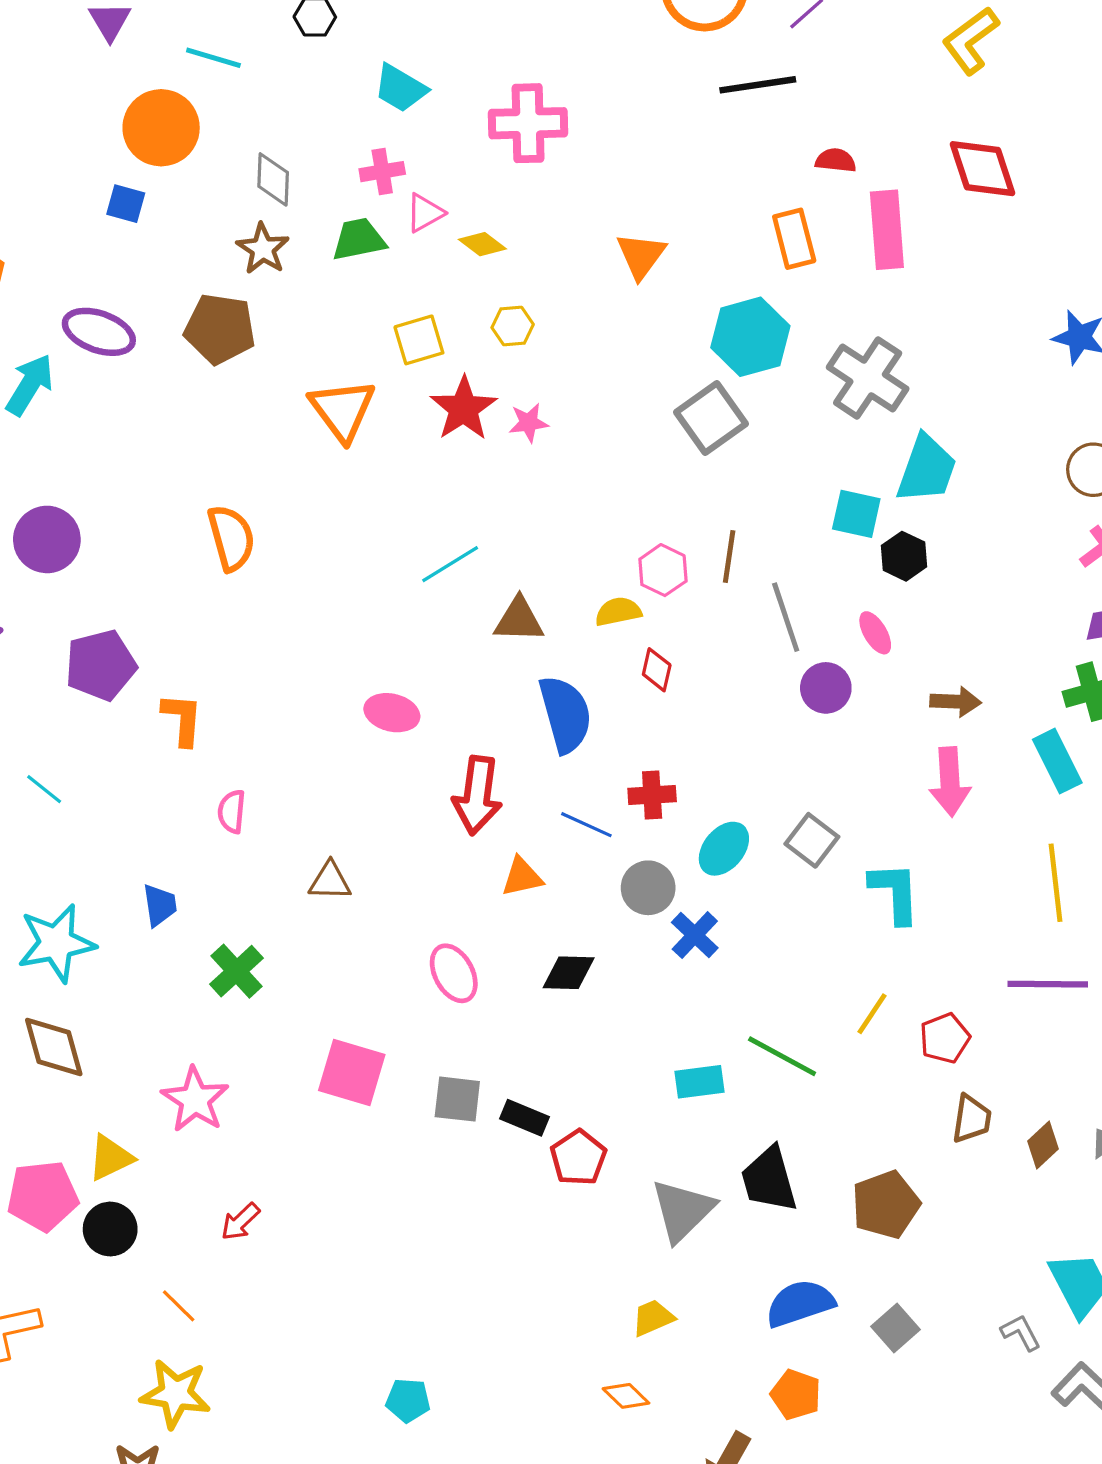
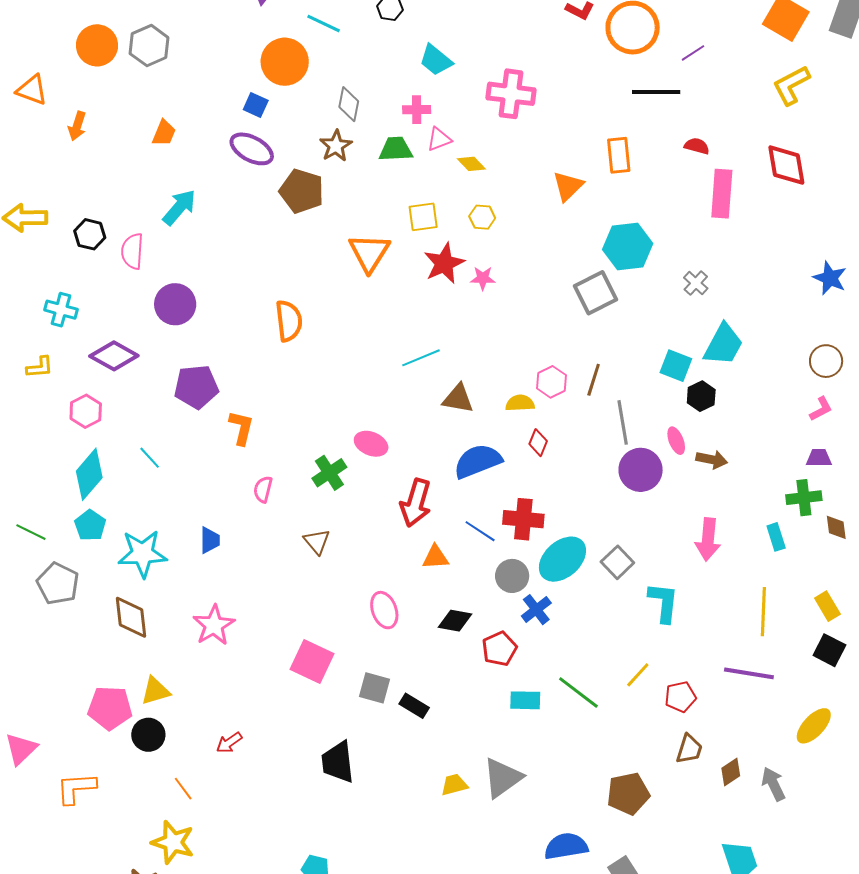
orange rectangle: (794, 239) -> (619, 155), moved
purple ellipse: (99, 332) -> (252, 149), moved
gray cross: (868, 378) -> (696, 283), size x0.5
purple circle: (826, 688) -> (641, 470), size x1.4
brown arrow: (956, 702) -> (712, 459), moved
blue semicircle: (565, 714) -> (478, 461), turned -105
cyan rectangle: (1057, 761) -> (776, 537), size x0.7
red cross: (652, 795) -> (523, 519), size x1.4
cyan ellipse: (724, 849) -> (562, 559), size x1.4
brown triangle: (330, 881) -> (317, 542), turned 40
green cross: (236, 971) -> (329, 473), moved
pink star: (195, 1100) -> (214, 625), moved
red pentagon: (578, 1158) -> (499, 649), moved
black trapezoid: (769, 1179) -> (338, 762), moved
yellow trapezoid: (653, 1318) -> (454, 785), moved

